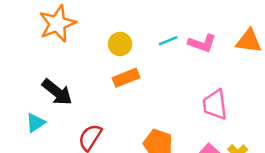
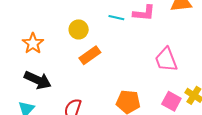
orange star: (57, 24) -> (33, 43), moved, size x0.7
cyan line: (168, 41) -> (116, 18), turned 49

